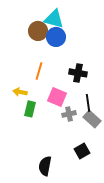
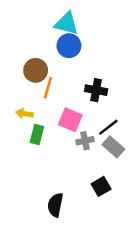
brown circle: (38, 31) -> (36, 70), moved
black line: (88, 103) -> (108, 127), turned 60

